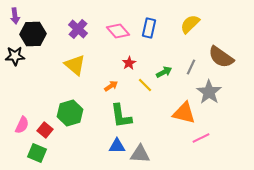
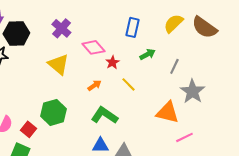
pink diamond: (118, 31) -> (93, 47), moved
brown semicircle: (221, 57) -> (204, 27), moved
green arrow: (164, 72) -> (147, 54), moved
green L-shape: (121, 116) -> (104, 115), turned 132

